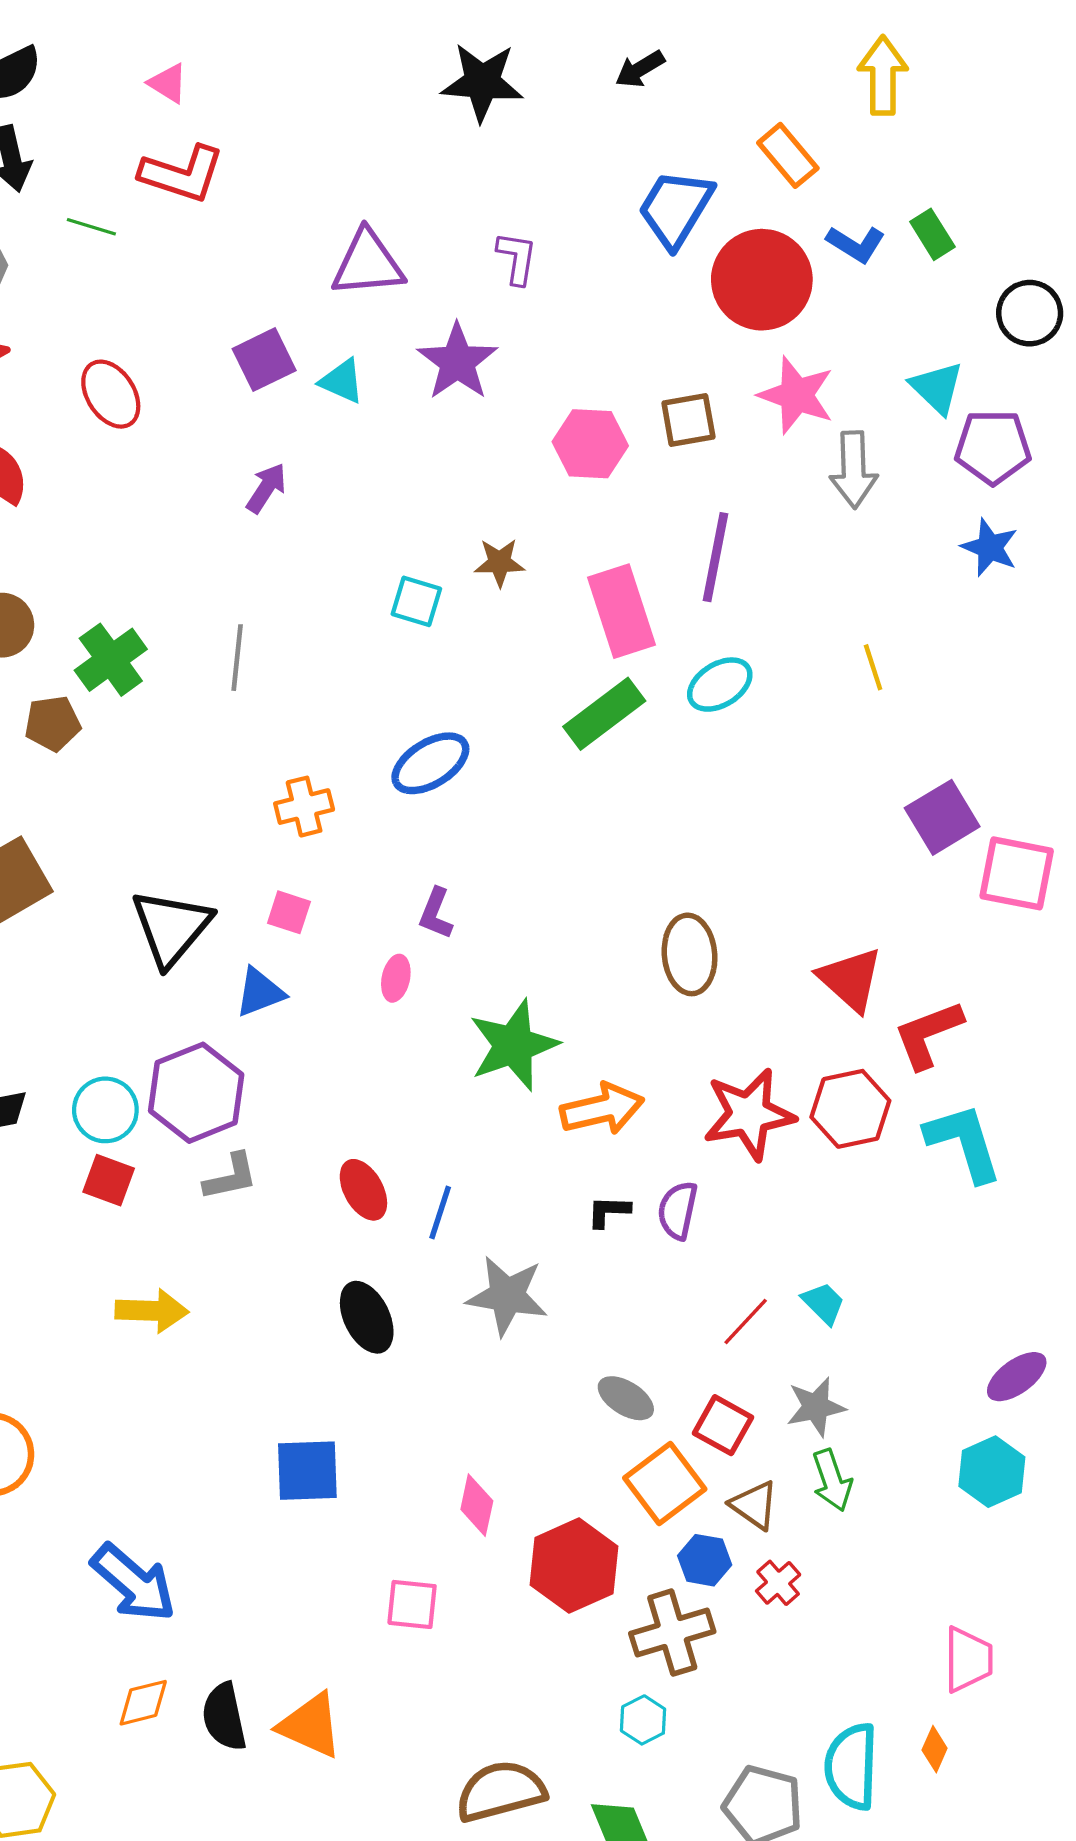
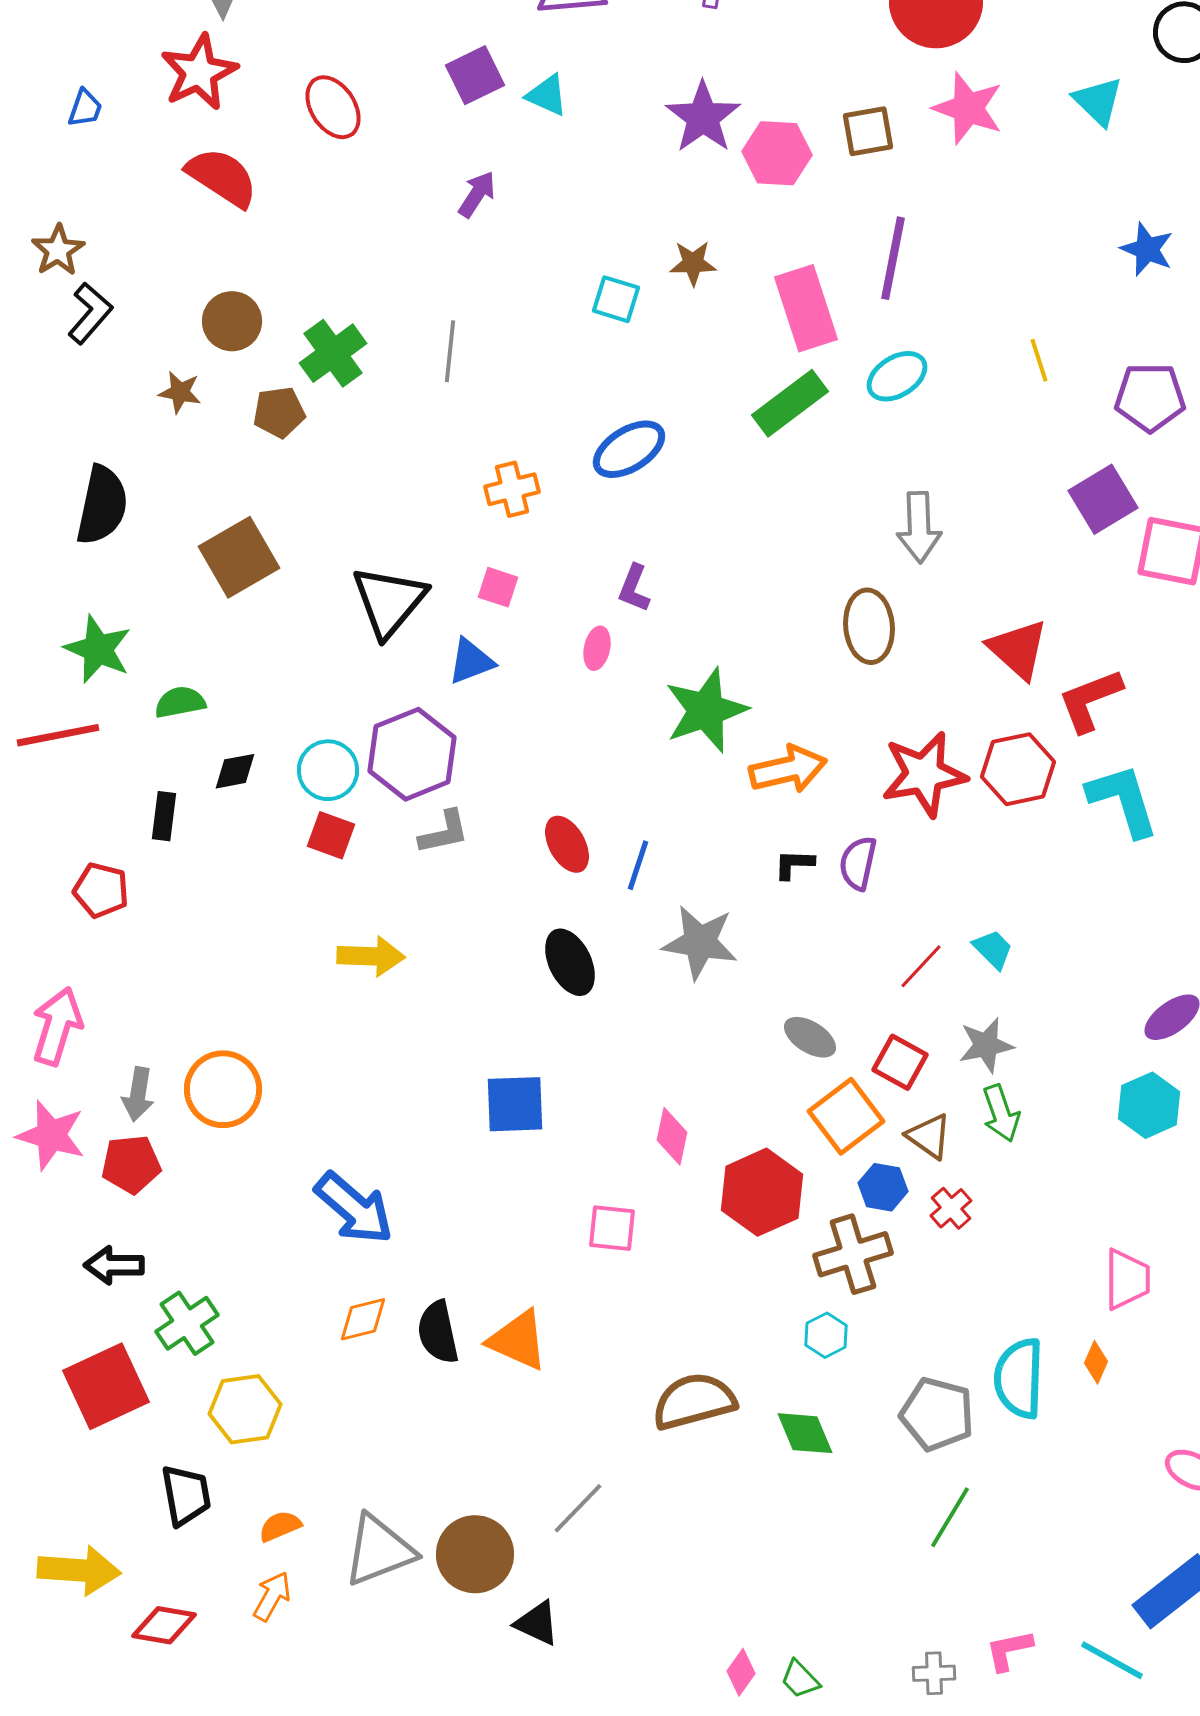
purple star: (457, 362) -> (703, 117), moved
purple pentagon: (993, 447) -> (1150, 397), moved
gray arrow: (854, 470) -> (919, 527), moved

